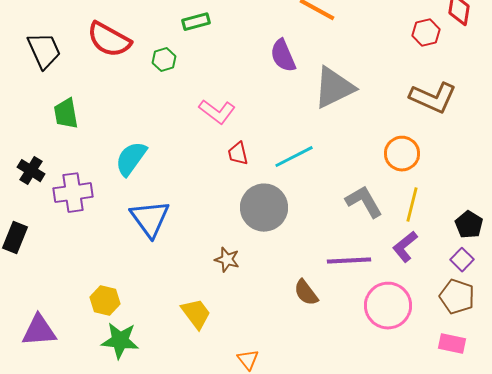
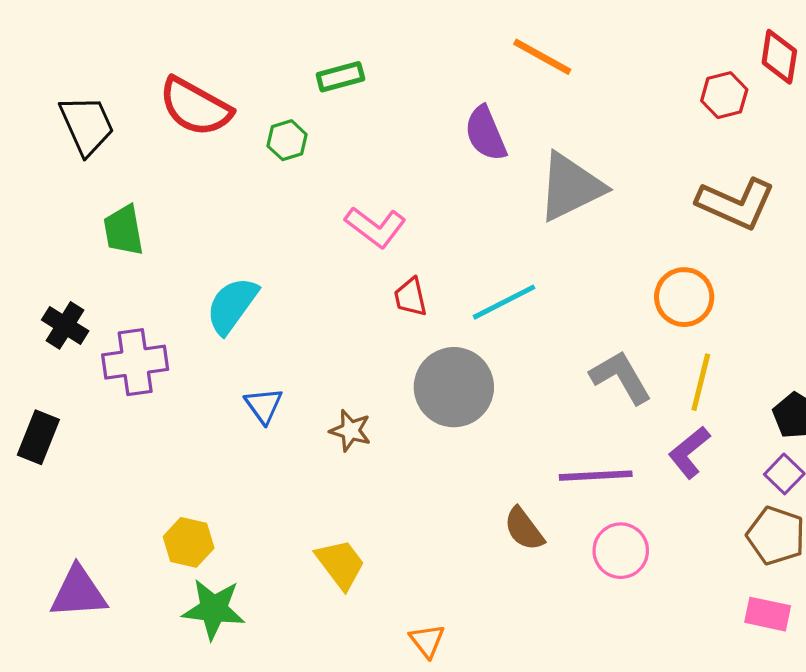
blue triangle: (150, 219) -> (264, 406), size x0.6
brown star: (227, 260) -> (350, 431), moved
pink circle: (388, 306) -> (621, 551), moved, size x0.7

